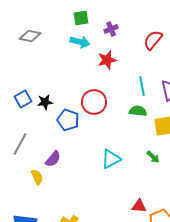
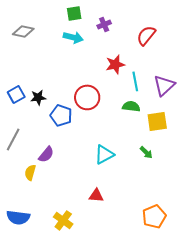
red star: (107, 60) -> (115, 64), moved
yellow semicircle: (37, 177) -> (30, 172), turned -140
red triangle: (139, 206) -> (96, 195), moved

